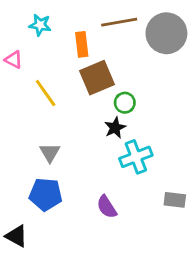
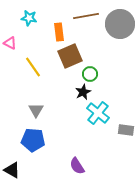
cyan cross: (136, 157) -> (98, 113), turned -30
gray rectangle: (175, 200) -> (126, 130), moved
purple semicircle: (107, 207) -> (77, 166), moved

